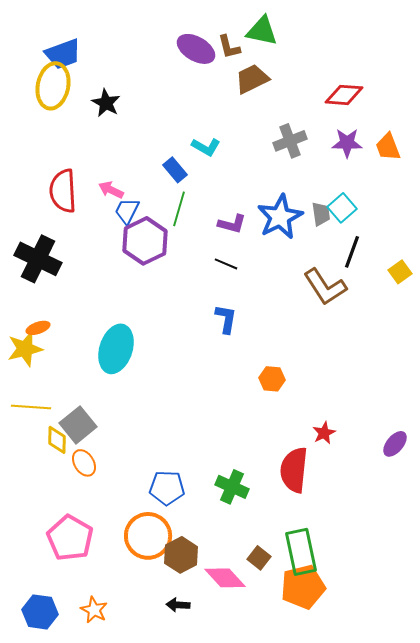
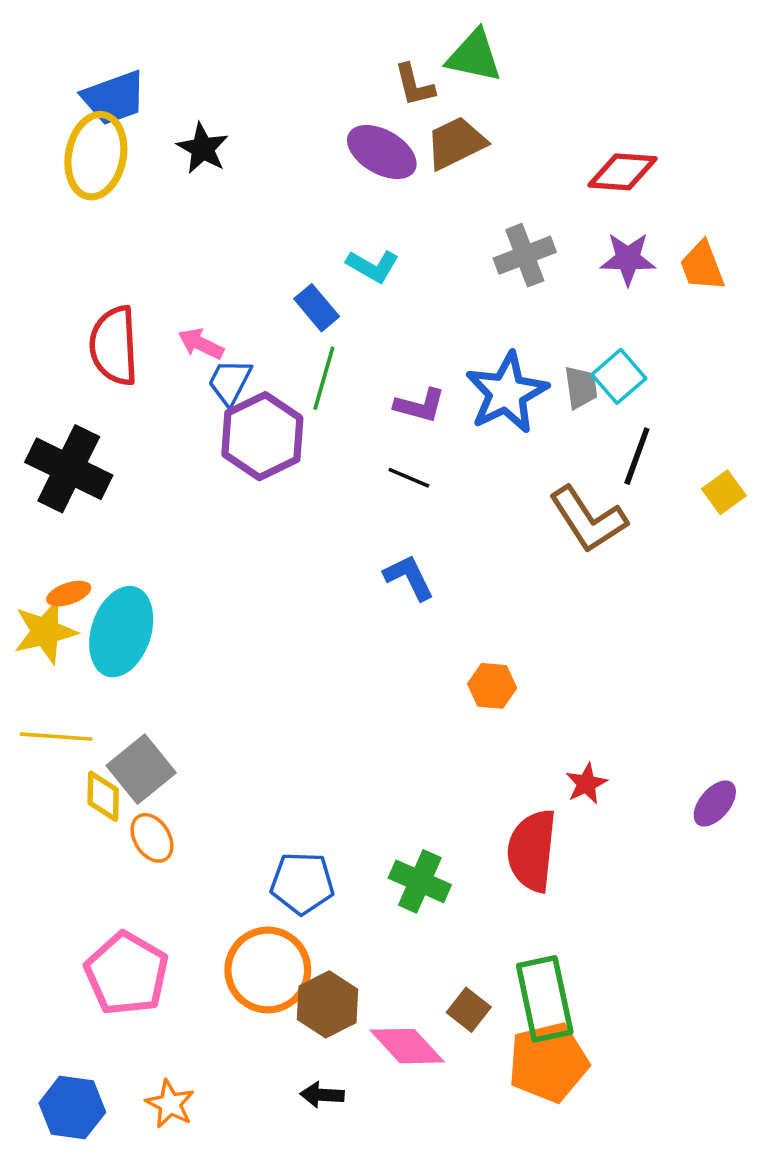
purple ellipse: (196, 49) -> (382, 152), moved
black star: (106, 103) -> (203, 148), moved
blue L-shape: (226, 319) -> (409, 577), turned -36
cyan ellipse: (116, 349) -> (121, 632), moved

